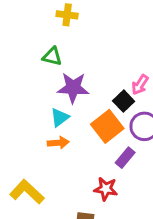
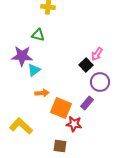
purple star: (73, 88) -> (22, 56), moved
cyan triangle: (60, 117) -> (34, 70), moved
orange square: (107, 126) -> (61, 108), moved, turned -30

